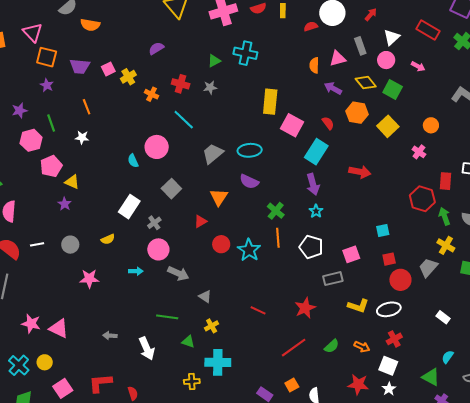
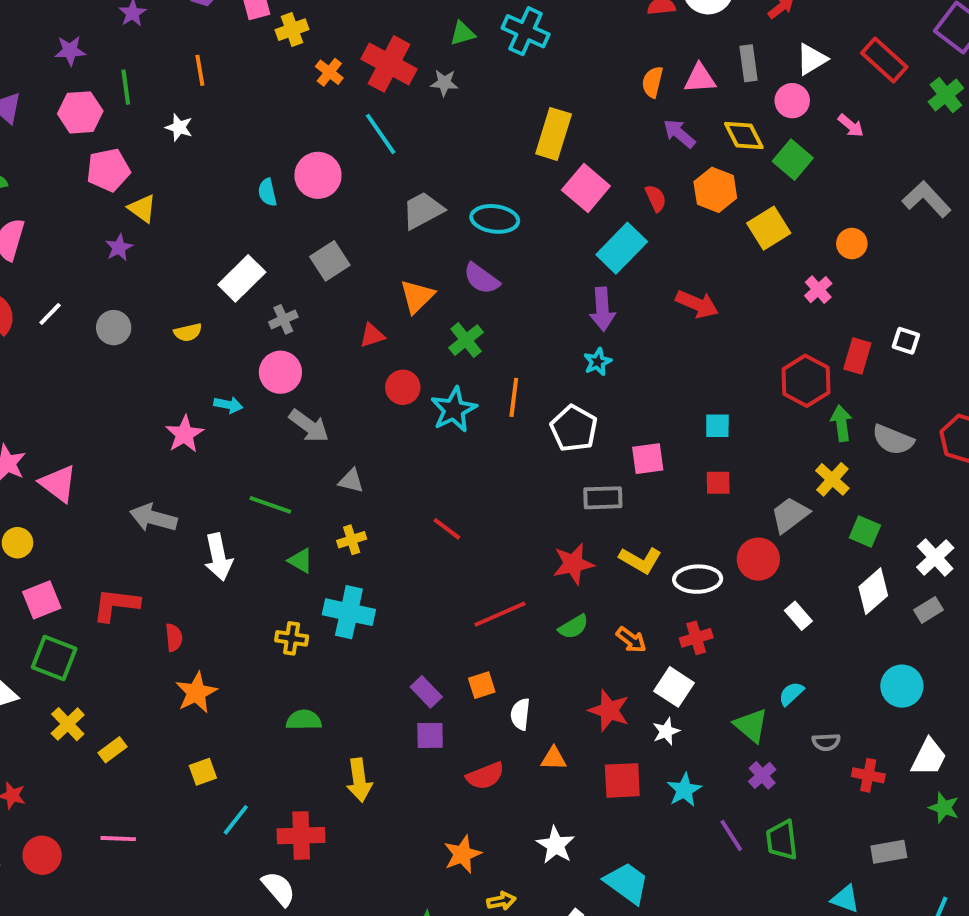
red cross: (181, 84) -> (389, 64), size x1.5
green cross: (276, 211) -> (466, 340), moved
white line: (37, 244) -> (50, 314), turned -48
pink star: (89, 279) -> (184, 434), moved, turned 30
red circle: (400, 280) -> (758, 559), moved
gray triangle: (205, 296) -> (351, 481), turned -32
red star: (305, 308) -> (573, 564), moved
gray arrow: (110, 336) -> (153, 518), size x1.6

